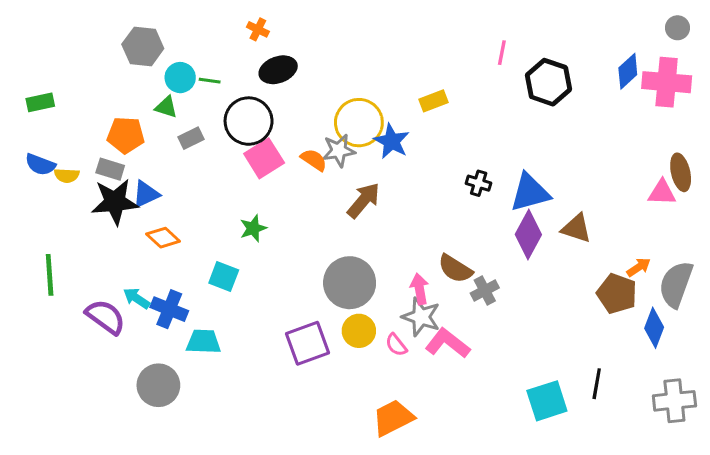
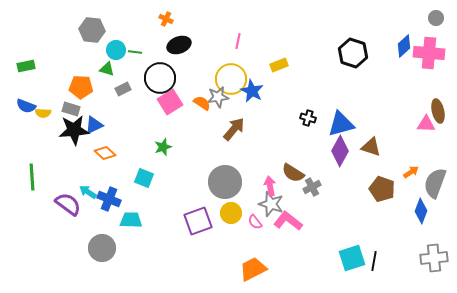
pink line: (502, 53) -> (238, 41), moved
brown pentagon: (617, 294) -> (382, 189), moved
black line: (597, 384) -> (374, 261), moved

